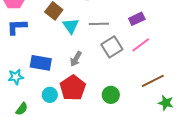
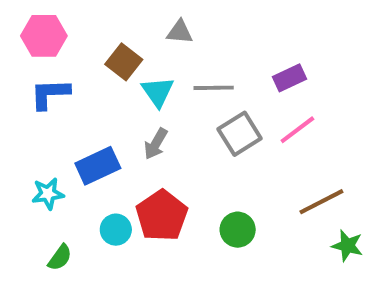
gray arrow: (76, 59) -> (156, 144), moved
blue rectangle: (41, 63) -> (98, 166), turned -35

